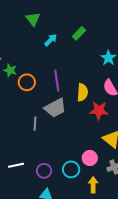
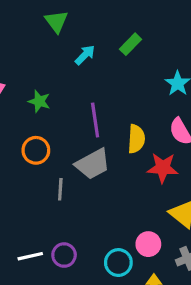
green star: (10, 70) -> (39, 101), moved
orange circle: (27, 82) -> (36, 150), moved
purple circle: (44, 171) -> (64, 255), moved

